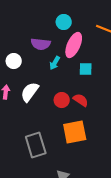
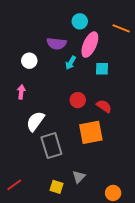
white semicircle: (30, 92) -> (35, 121), moved
red semicircle: (81, 100) -> (104, 106), moved

